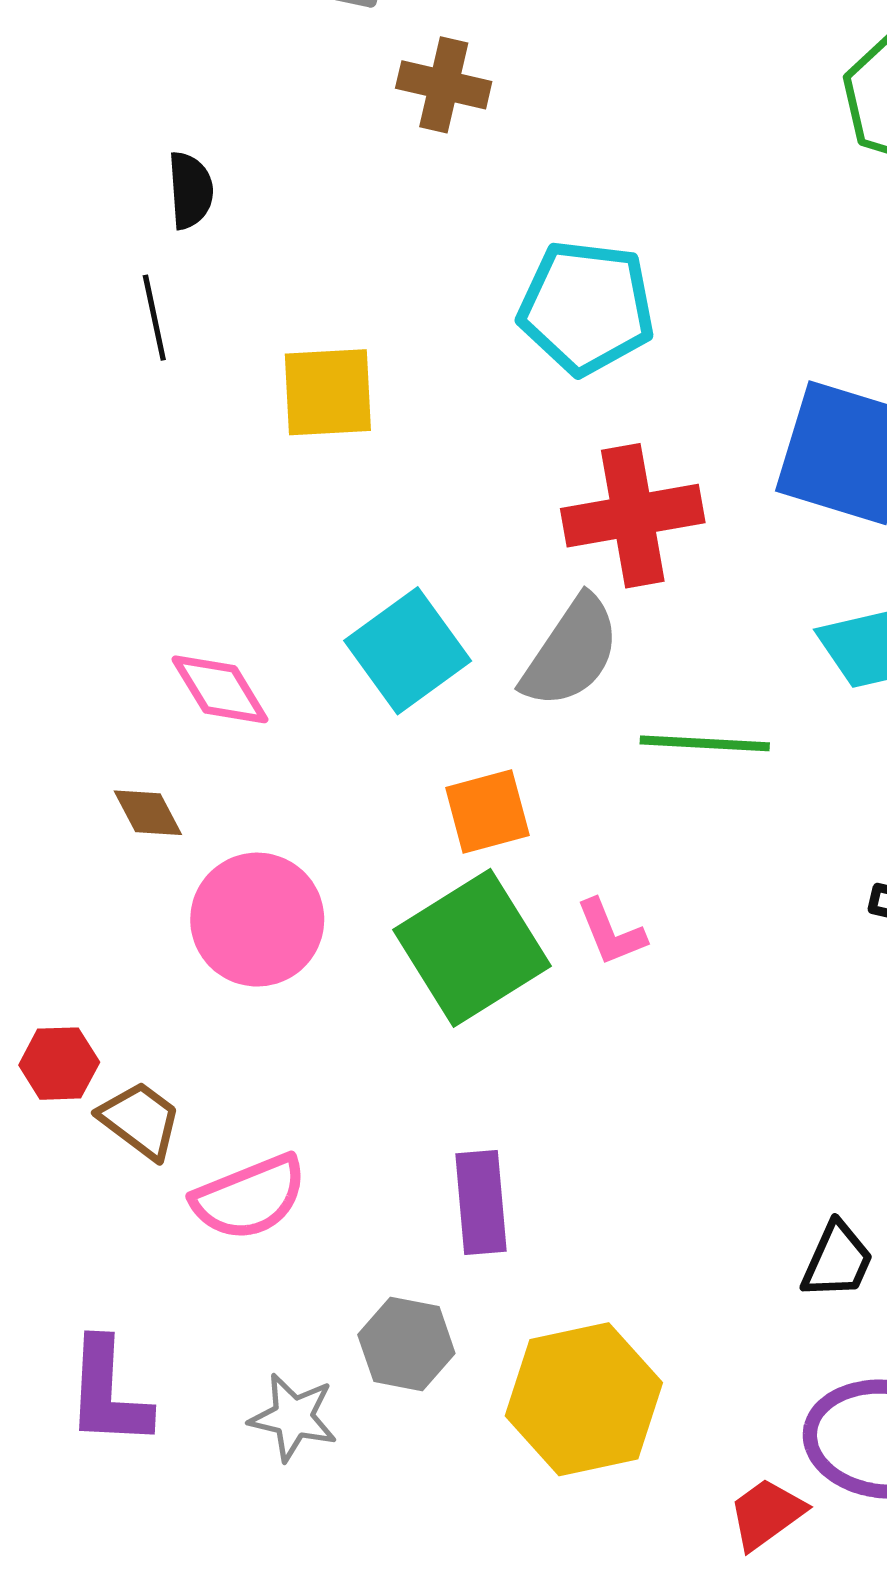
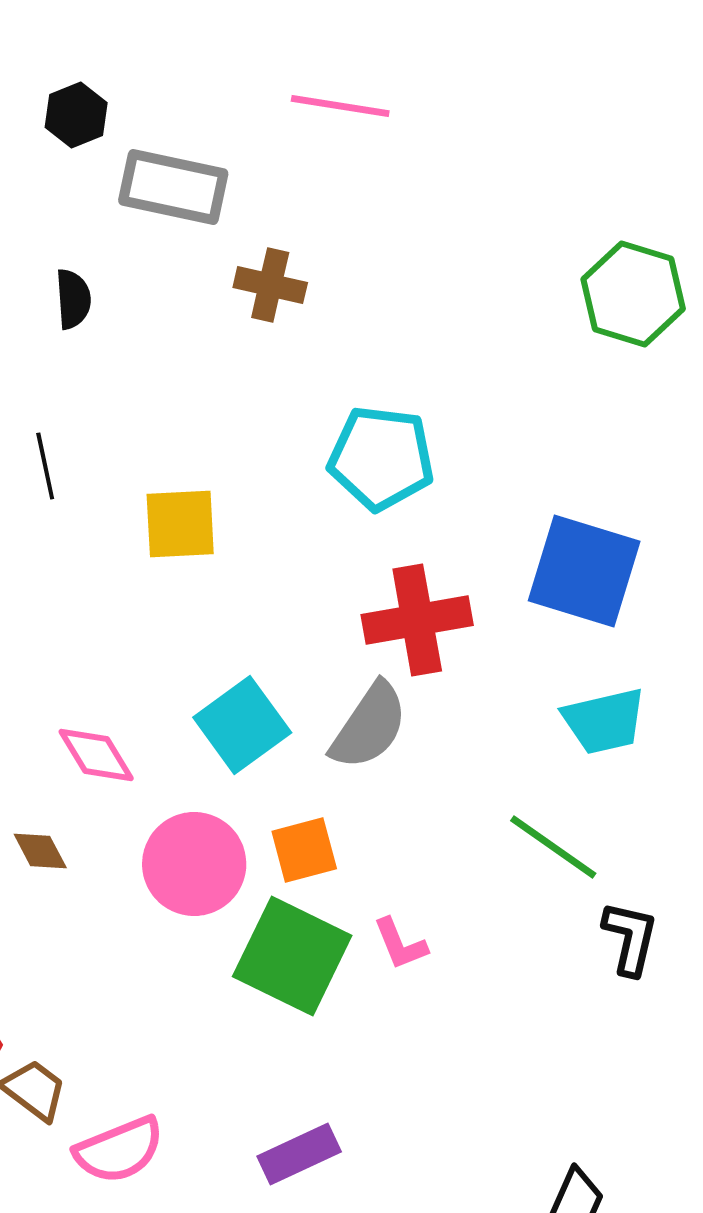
black semicircle: (190, 190) -> (73, 299), moved
green line: (705, 743) -> (553, 847), moved, turned 32
pink circle: (257, 920) -> (194, 864), moved
green square: (472, 948) -> (292, 956), turned -32
purple rectangle: (481, 1202) -> (299, 1154), turned 70

